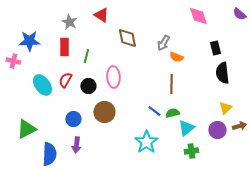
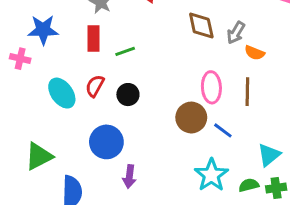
brown diamond: (127, 38) -> (201, 25), moved
green line: (86, 56) -> (125, 51), turned 56
pink ellipse: (113, 77) -> (211, 87), moved
brown circle: (104, 112) -> (191, 118), moved
green semicircle: (172, 113) -> (249, 185), moved
blue circle: (73, 119) -> (106, 142), size x1.5
purple arrow: (76, 145) -> (129, 176), moved

